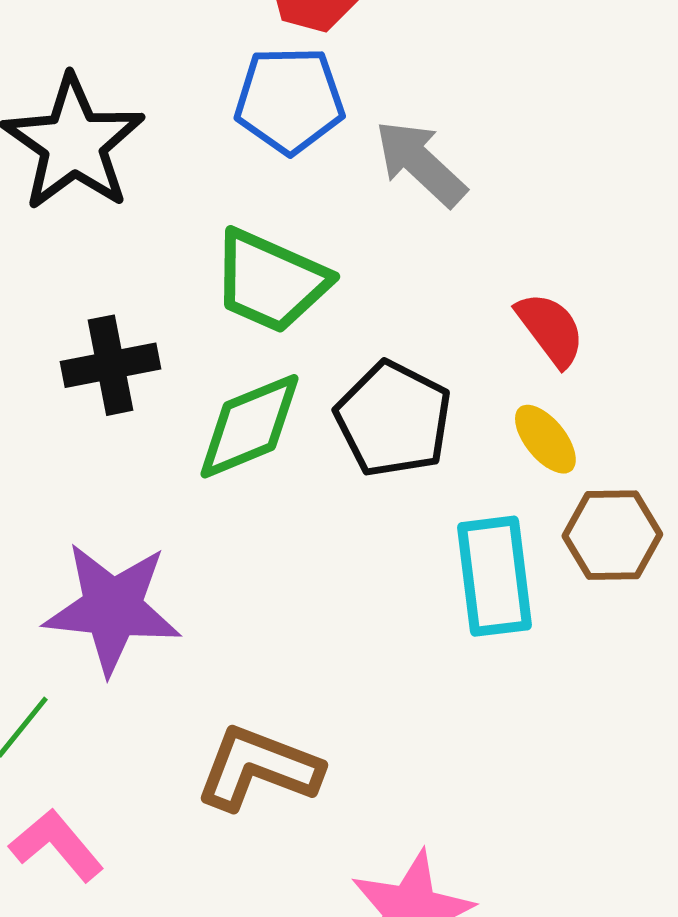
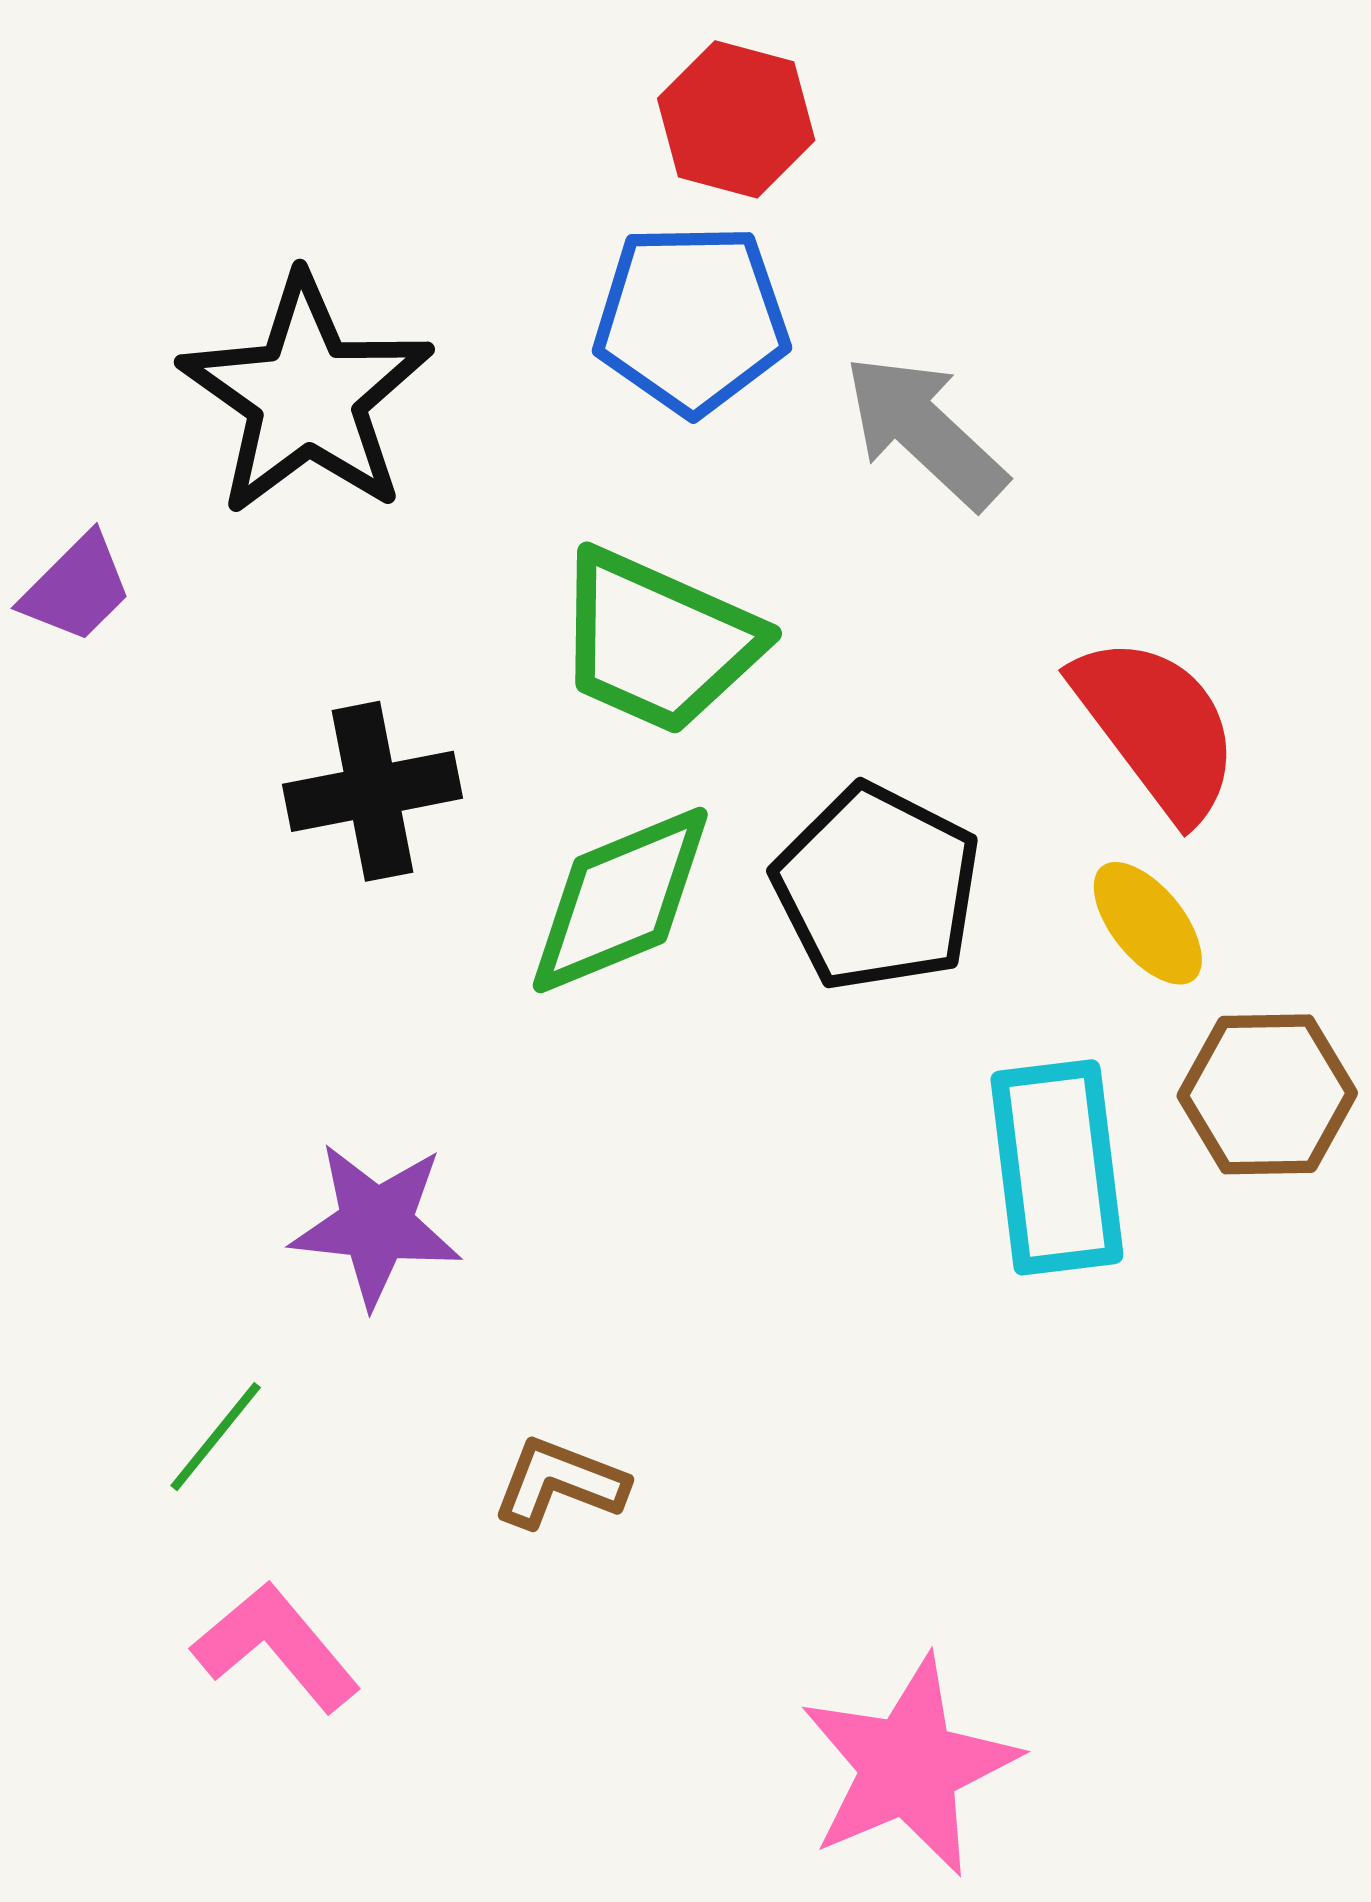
red semicircle: (550, 329) -> (1157, 727), size x1.4
purple star: (112, 608) -> (376, 1224), size x0.7
brown L-shape: (258, 768) -> (560, 1483), moved, size x0.6

